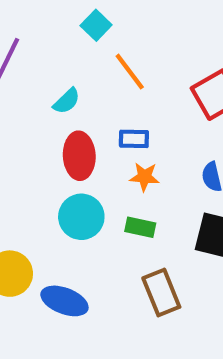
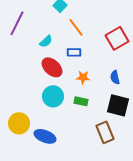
blue rectangle: (134, 139) -> (74, 52), moved
red ellipse: (79, 156) -> (52, 67), turned -45
brown rectangle: (161, 293) -> (105, 132), moved

